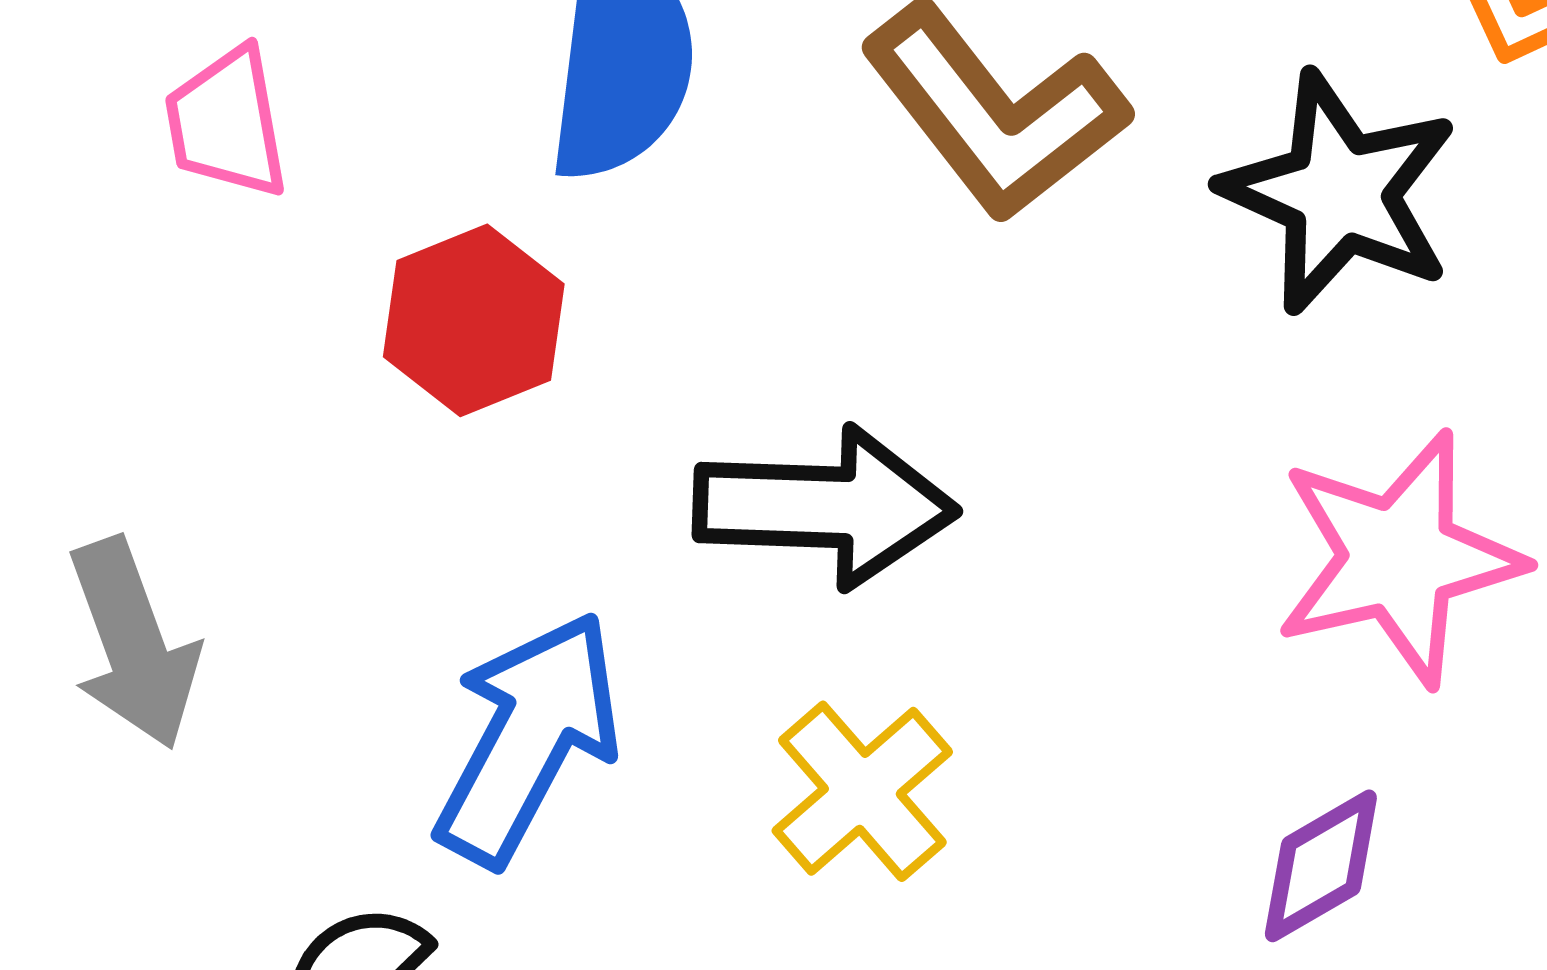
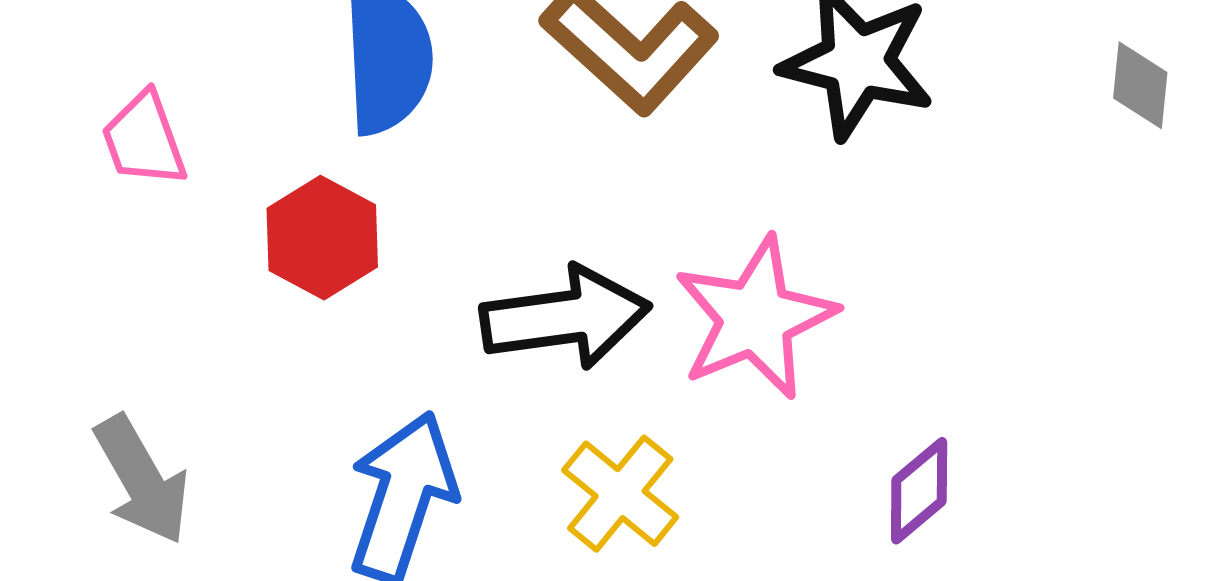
pink star: (1399, 558) -> (755, 318), moved

